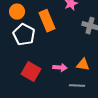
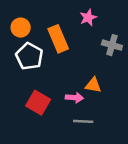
orange triangle: (83, 65) -> (93, 85), moved
gray line: (77, 86) -> (83, 121), moved

